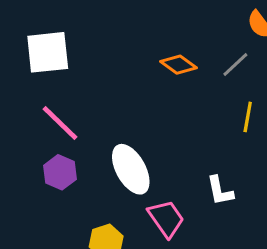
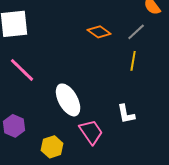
yellow line: (248, 117) -> (133, 61), moved
purple hexagon: (60, 172) -> (14, 126), moved

